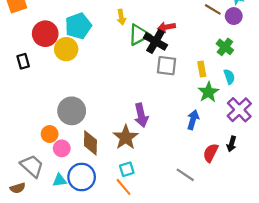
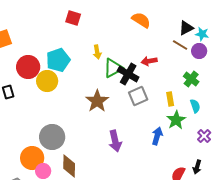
red arrow: (166, 27) -> (149, 61), moved
gray square: (166, 66) -> (138, 96), turned -30
purple cross: (239, 110) -> (204, 136), size x0.6
blue arrow: (193, 120) -> (157, 136), moved
orange circle: (50, 134) -> (32, 158), size x1.5
brown star: (126, 137) -> (97, 101), moved

